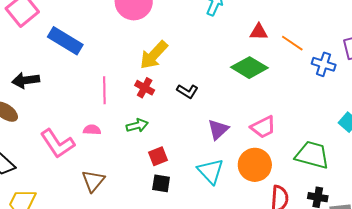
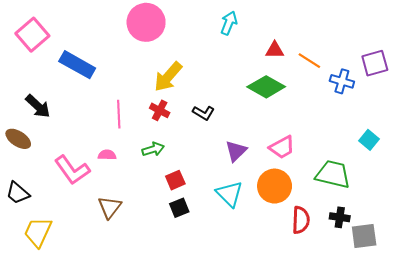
black arrow: (26, 80) -> (38, 106), turned -128
black square: (161, 183) -> (179, 208), turned -30

